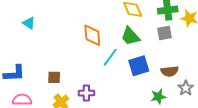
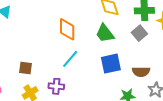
gray square: (165, 33) -> (139, 33), turned -35
cyan line: (110, 57) -> (70, 59), moved

